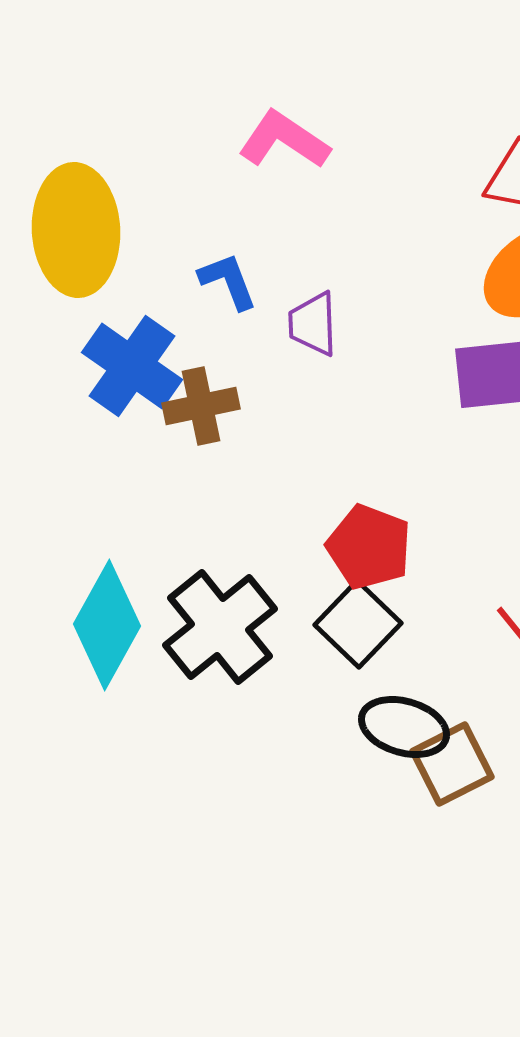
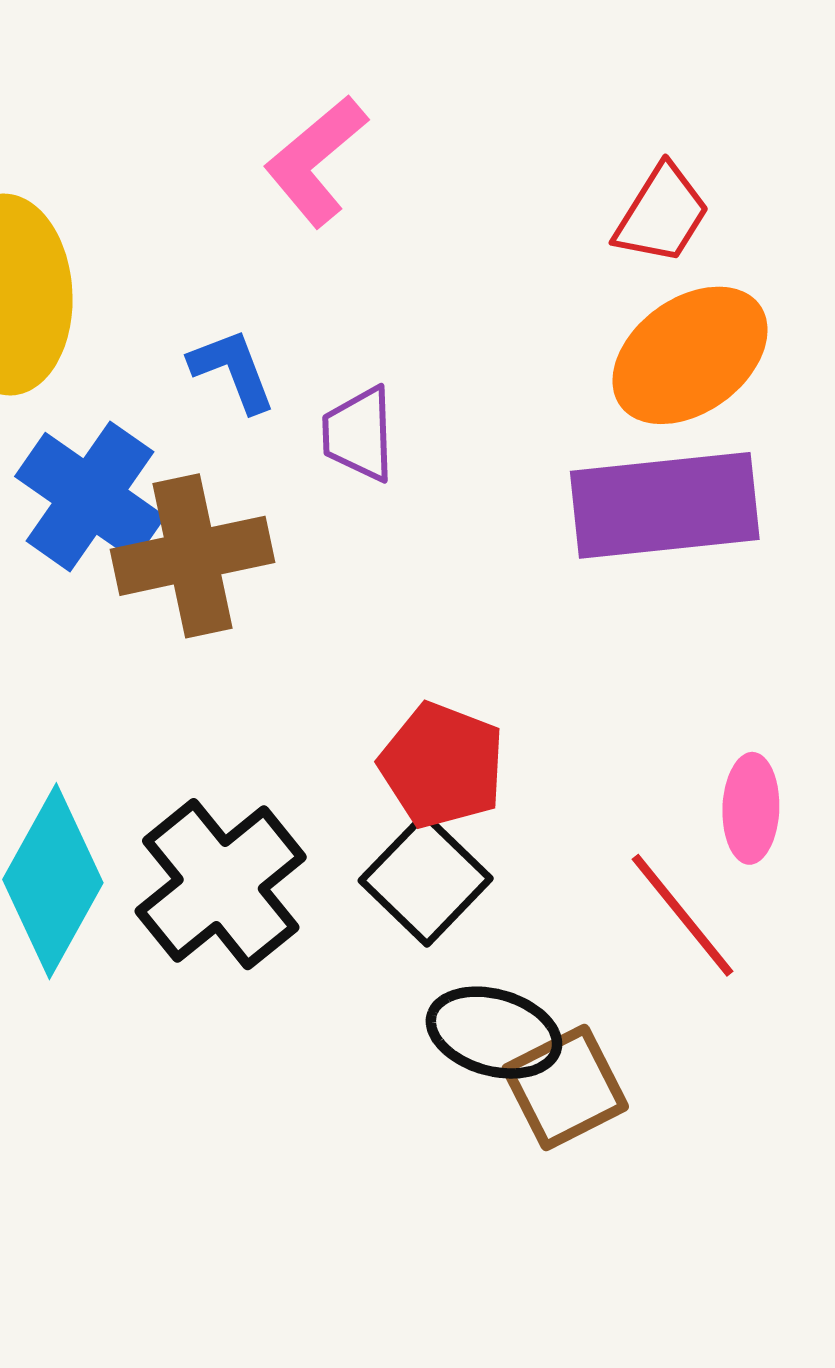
pink L-shape: (284, 140) -> (316, 161), turned -74
brown cross: (201, 406) -> (192, 556), size x1.4

